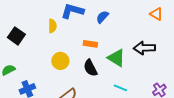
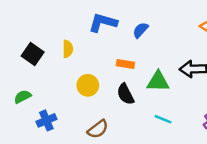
yellow semicircle: (52, 26) -> (68, 49), moved
green triangle: (116, 58) -> (158, 82), turned -30

